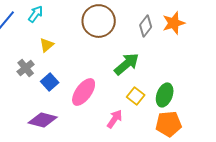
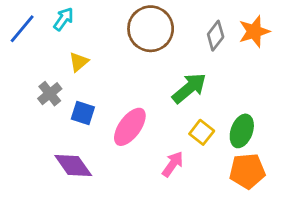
blue square: (50, 82) -> (83, 113), turned -30
purple diamond: (43, 120) -> (73, 165), turned 40

